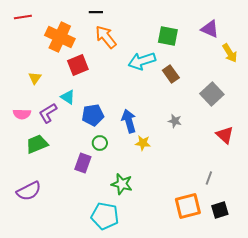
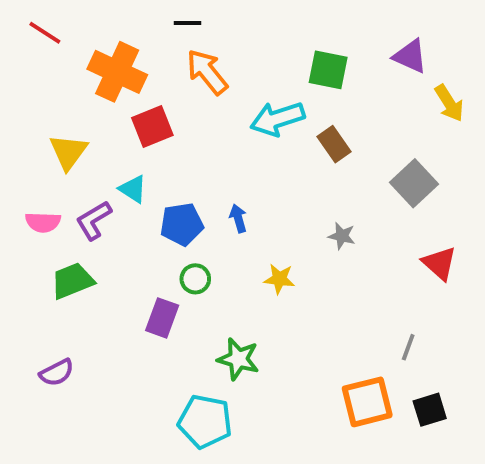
red line: (23, 17) -> (45, 33), turned 42
yellow triangle: (35, 78) -> (68, 152), size x1.5
blue arrow: (129, 121) -> (238, 218), moved, size x0.6
purple semicircle: (29, 191) -> (57, 373), size x0.7

